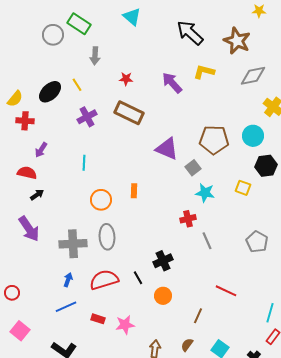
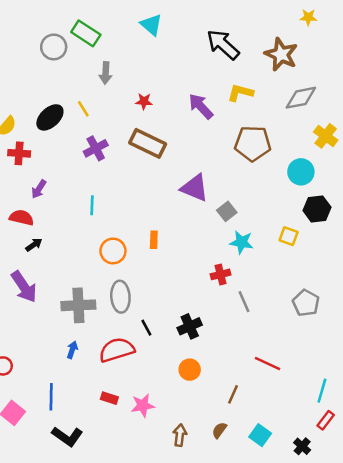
brown pentagon: (214, 140) -> (253, 143), moved
black line: (138, 278) -> (146, 328), moved
blue line: (66, 307) -> (51, 397), moved, turned -65

